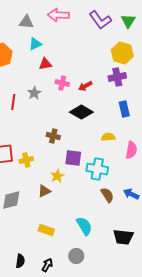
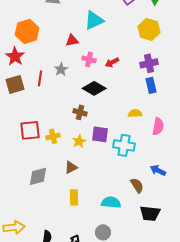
cyan triangle: (35, 44) -> (94, 20), moved, size x1.5
purple cross: (117, 77) -> (149, 63), moved
black diamond: (81, 112) -> (94, 88), moved
yellow star: (57, 176) -> (79, 141), moved
brown semicircle: (107, 195) -> (137, 185), moved
cyan semicircle: (84, 226) -> (111, 202), turned -54
yellow rectangle: (46, 230) -> (74, 197), moved, turned 70

